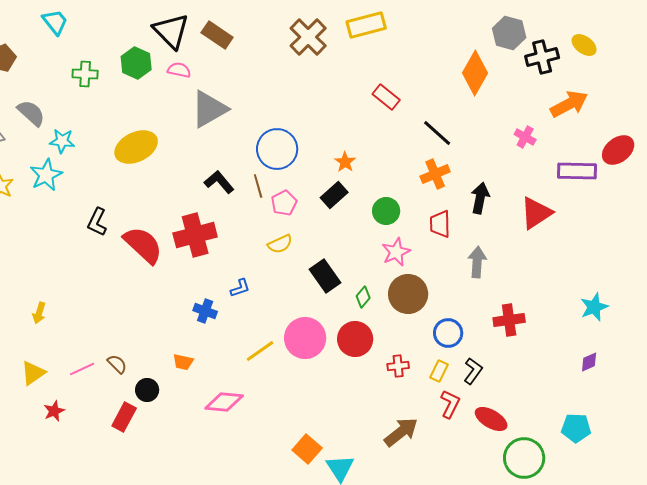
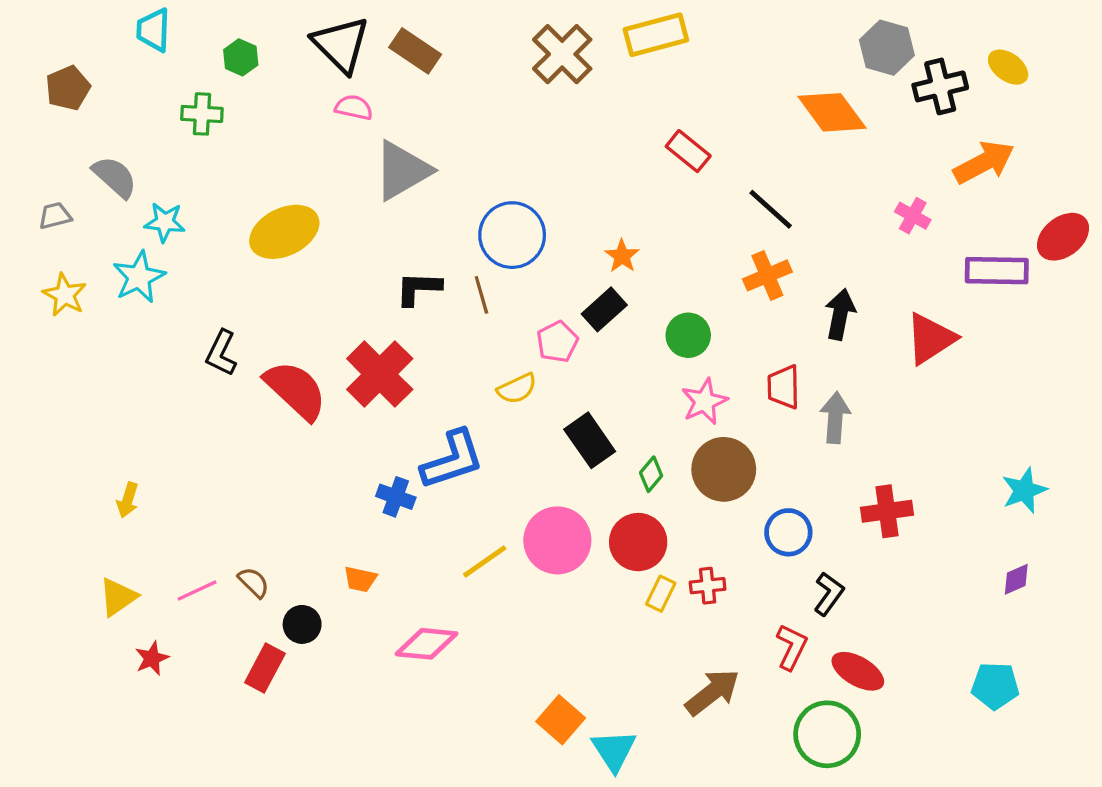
cyan trapezoid: (55, 22) -> (153, 30), turned -140
green hexagon: (136, 63) -> (241, 57), moved, size x0.7
orange diamond: (475, 73) -> (832, 112), turned -66
black L-shape: (219, 182) -> (418, 288), turned -48
pink pentagon: (284, 203) -> (557, 342), moved
red trapezoid: (440, 224) -> (784, 387), moved
red cross: (195, 235) -> (380, 374), turned -30
blue L-shape: (240, 288) -> (452, 460), size x2.0
yellow rectangle: (439, 371) -> (661, 594), moved
green circle: (524, 458) -> (827, 734), moved

